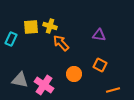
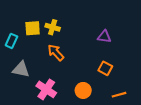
orange arrow: (61, 43) -> (56, 52), moved
orange circle: (74, 74) -> (83, 90), moved
gray triangle: (20, 80) -> (21, 69), moved

